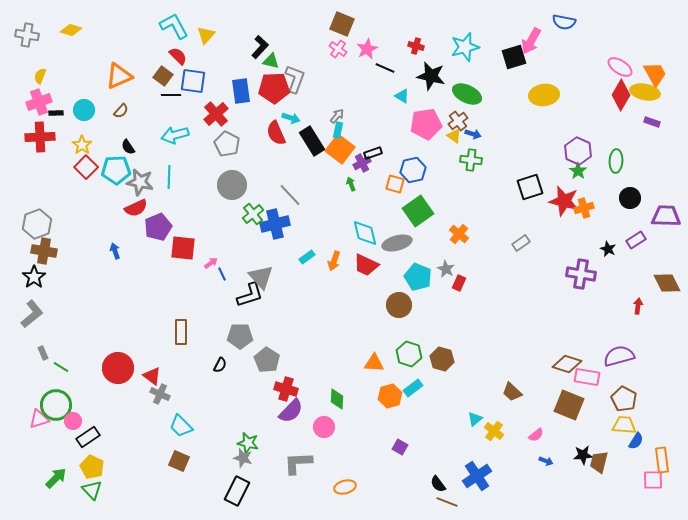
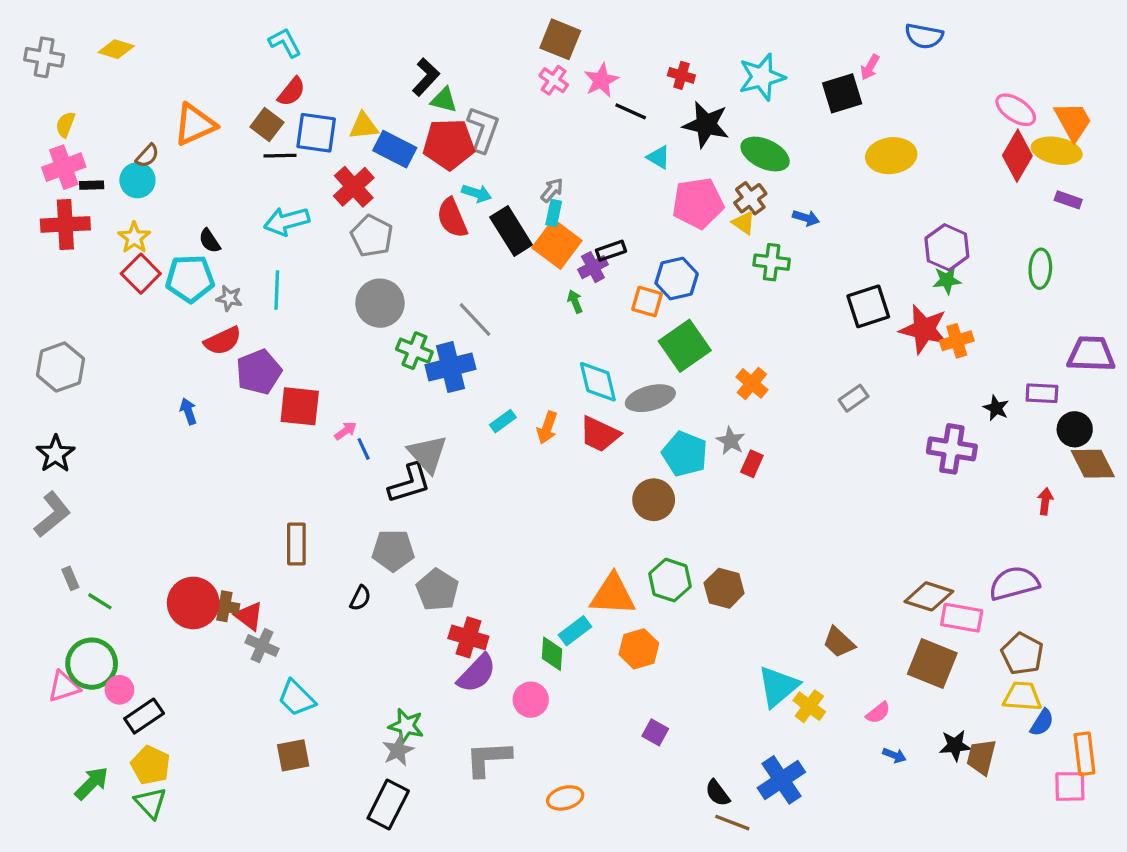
cyan L-shape: (174, 26) -> (285, 43), size x0.7
yellow triangle: (206, 35) -> (364, 126), moved, turned 42
pink arrow: (531, 41) -> (870, 67), size x0.6
red semicircle: (178, 56) -> (292, 92), turned 84
blue rectangle: (241, 91) -> (395, 149), turned -55
brown semicircle: (121, 111) -> (147, 156), moved
blue arrow: (473, 134) -> (806, 218), moved
green ellipse: (616, 161) -> (1040, 269), moved
green star: (578, 171) -> (947, 280), turned 30
gray star: (140, 182) -> (229, 298), size x0.6
black circle: (630, 198) -> (1075, 429), moved
green cross: (253, 214) -> (414, 351), turned -30
purple rectangle: (636, 240) -> (1042, 393), turned 36
brown cross: (44, 251) -> (224, 606), moved, size x0.7
orange triangle: (374, 363) -> (613, 595), size x1.4
cyan rectangle: (413, 388) -> (575, 631), moved
cyan triangle: (475, 419) -> (778, 687), size x1.8
gray star: (243, 458) -> (398, 750), turned 30
brown square: (179, 461) -> (293, 755), turned -35

